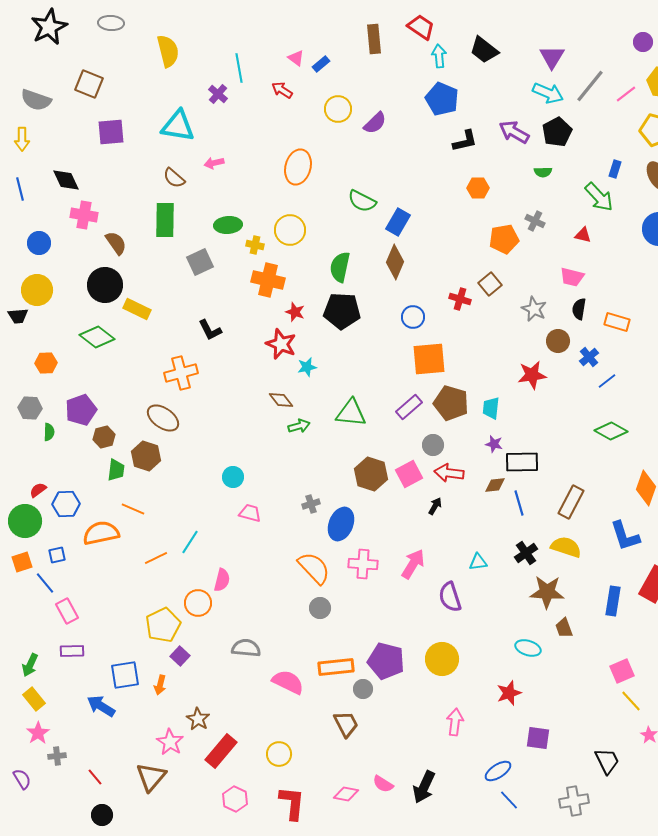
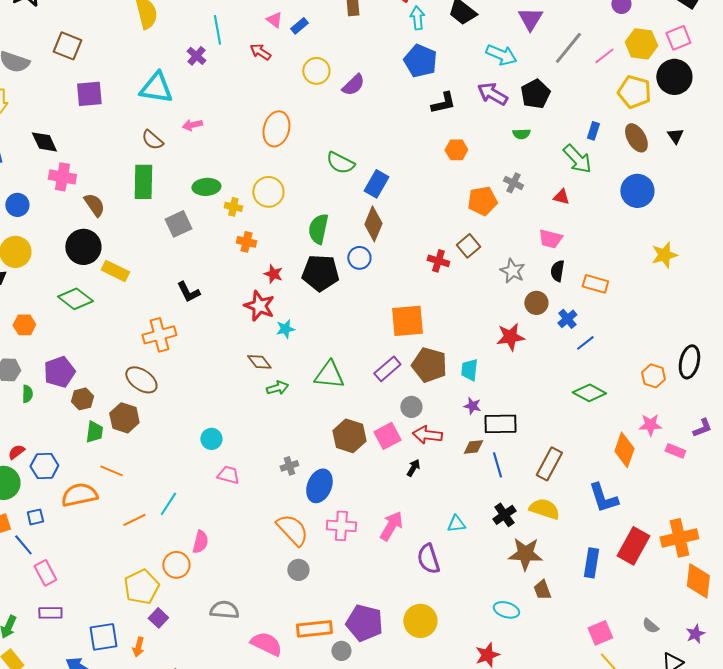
cyan arrow: (548, 93) -> (501, 55), moved
orange cross: (268, 280) -> (246, 242), size x0.6
blue circle: (413, 317) -> (359, 258), moved

